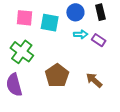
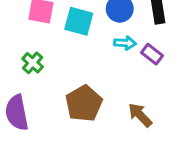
green cross: (22, 52) -> (33, 63), size x0.6

